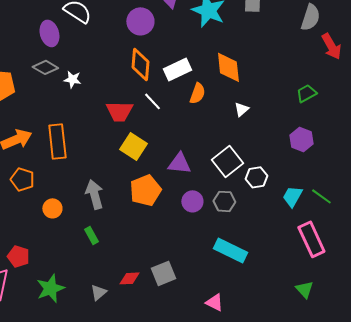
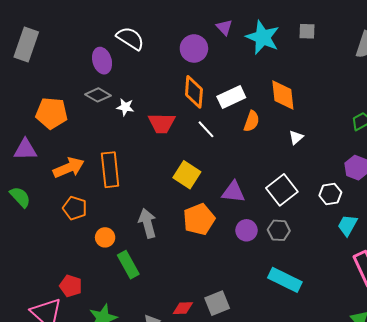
red trapezoid: (119, 111) -> (162, 123), moved
white hexagon: (256, 177) -> (330, 194), moved
green rectangle: (91, 235) -> (128, 265), moved, size x1.5

